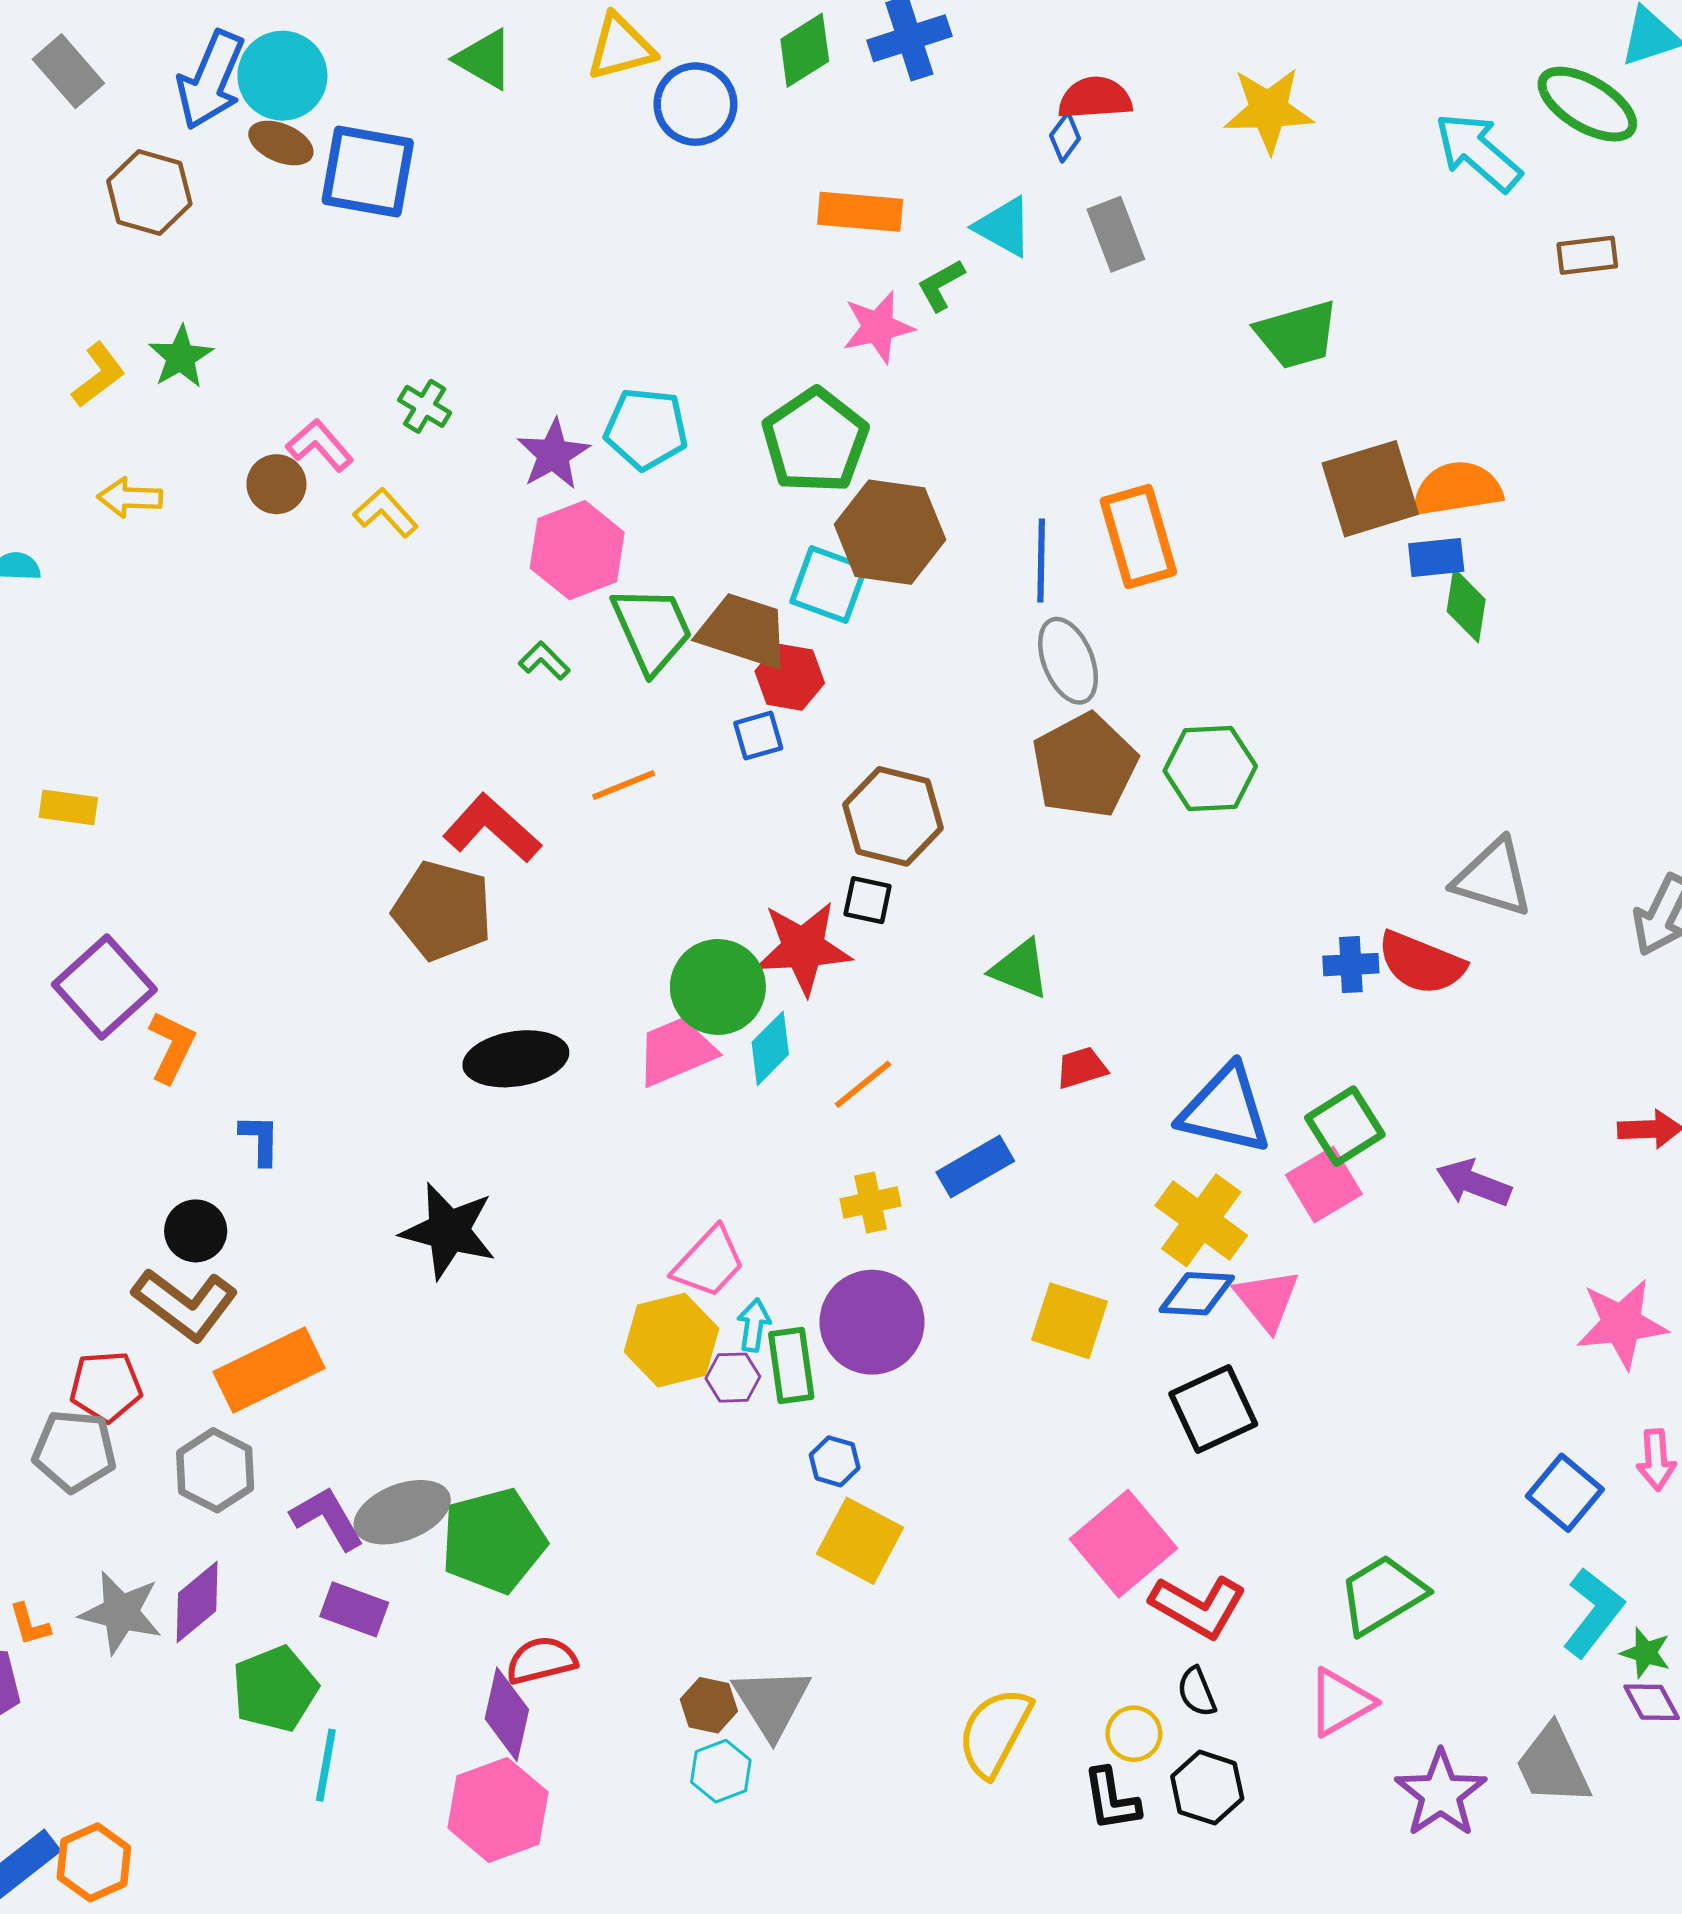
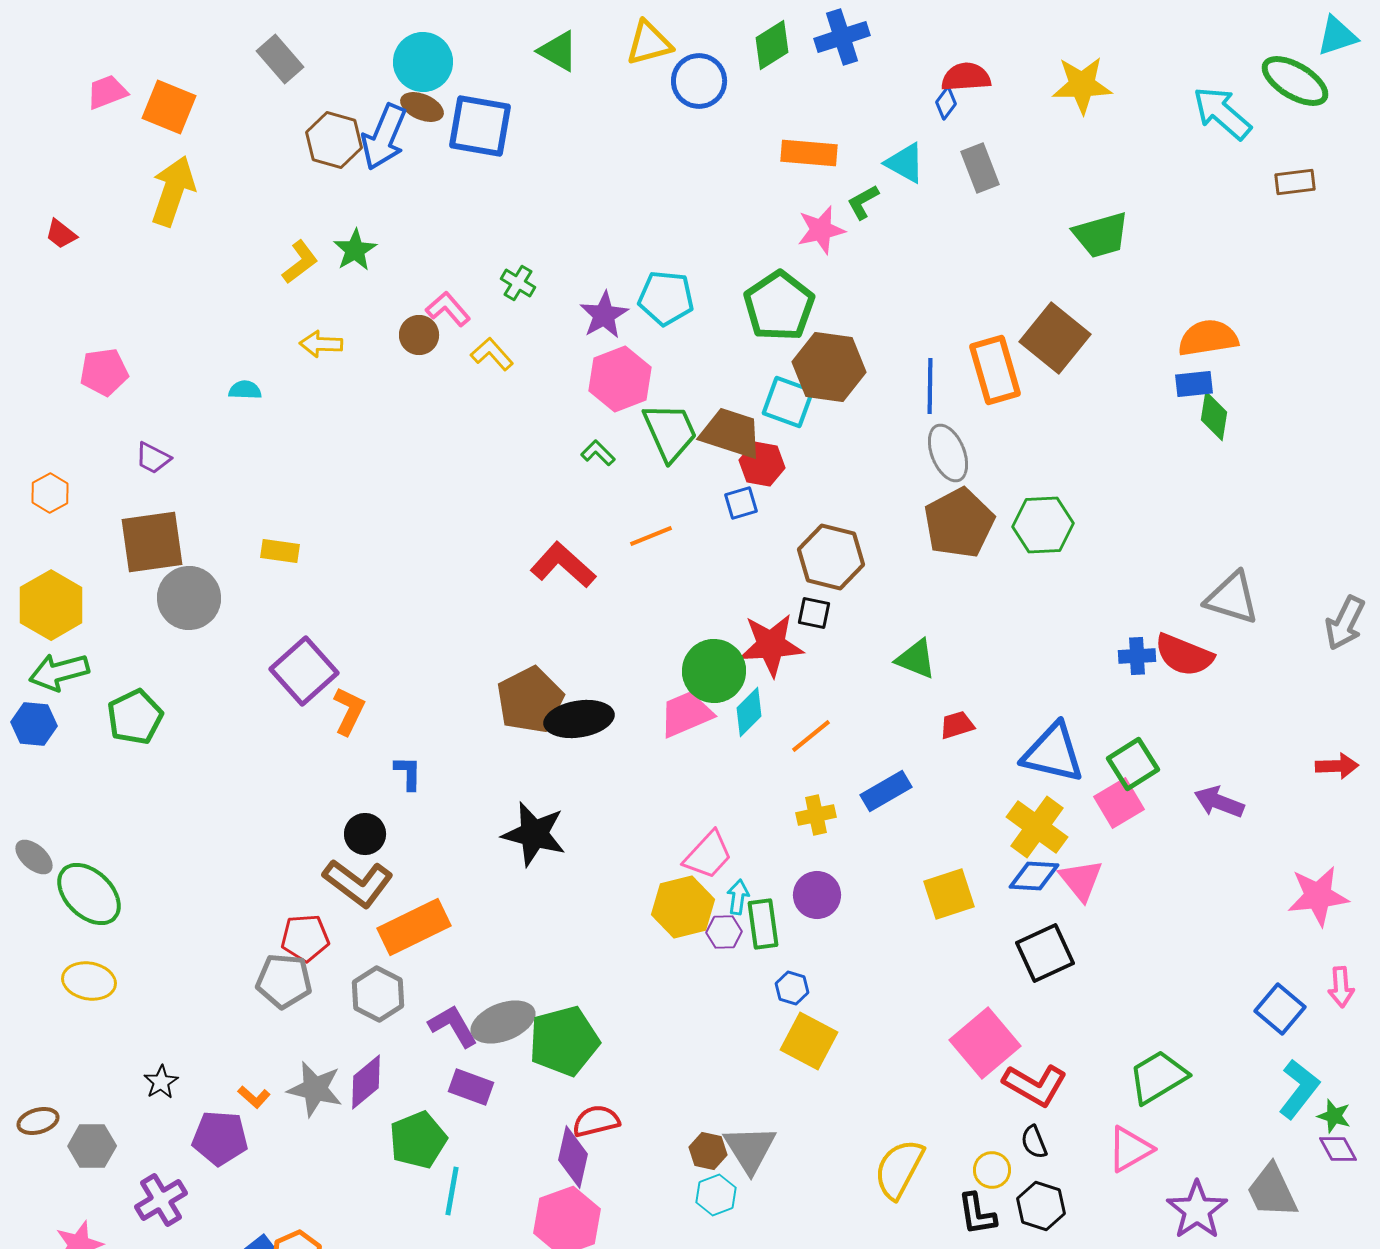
blue arrow: (211, 80) -> (384, 137), moved
brown square: (1370, 489) -> (1055, 338), moved, turned -34
brown pentagon: (443, 911) -> (530, 700), moved, turned 30
yellow square: (1070, 1321) -> (949, 894), turned -36
purple circle: (872, 1322) -> (817, 895), size x0.7
orange L-shape: (30, 1624) -> (254, 1097), turned -32

